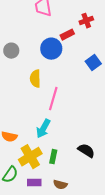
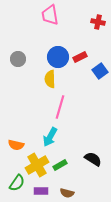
red cross: (86, 21) -> (98, 22), moved, turned 32
red rectangle: (67, 35) -> (80, 57), moved
yellow semicircle: (35, 79) -> (50, 79), moved
green rectangle: (53, 157) -> (60, 165), turned 48

